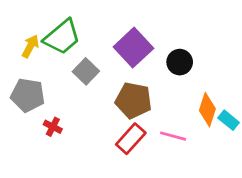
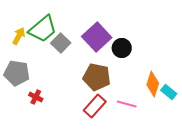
black circle: (180, 62) -> (122, 48), moved
gray square: (86, 71) -> (61, 43), moved

